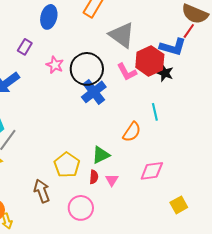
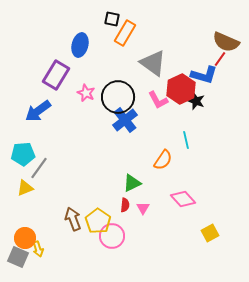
purple rectangle: (25, 47) -> (56, 75), size x1.8
yellow pentagon: (67, 165) -> (98, 221), moved
pink diamond: (152, 171) -> (183, 199), turned 55

